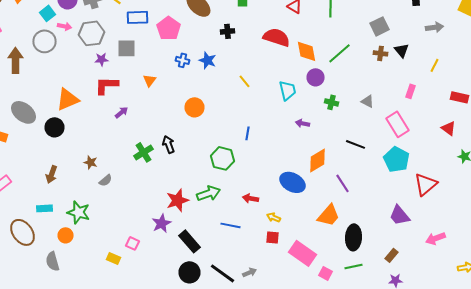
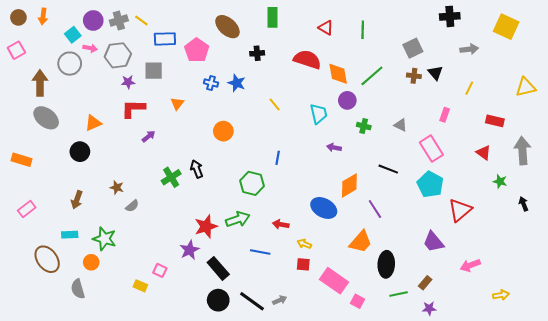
orange triangle: (68, 99) -> (93, 123), size x0.7
gray ellipse: (24, 112) -> (46, 118), moved
green line: (354, 266) -> (399, 294), moved

